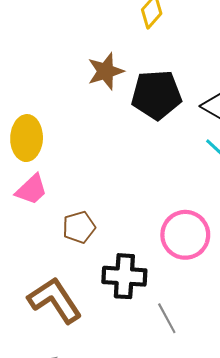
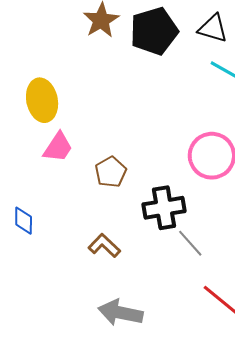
brown L-shape: (55, 300) -> (104, 246), size x0.6
gray line: (167, 318) -> (190, 243), moved

